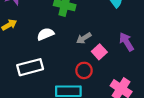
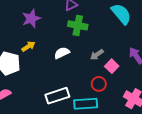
white rectangle: (30, 67) -> (57, 96), moved

